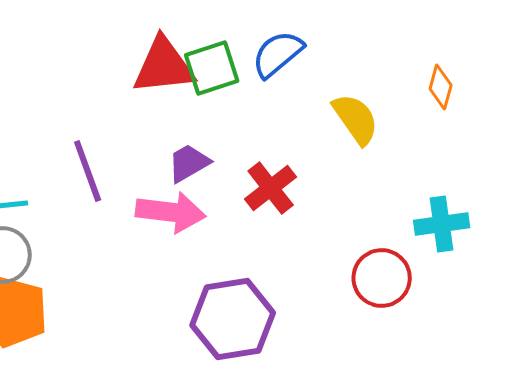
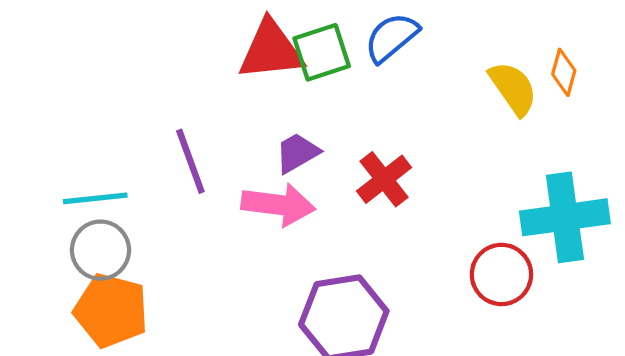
yellow semicircle: (356, 119) -> (513, 88), moved
cyan cross: (442, 224) -> (565, 217), size x1.5

